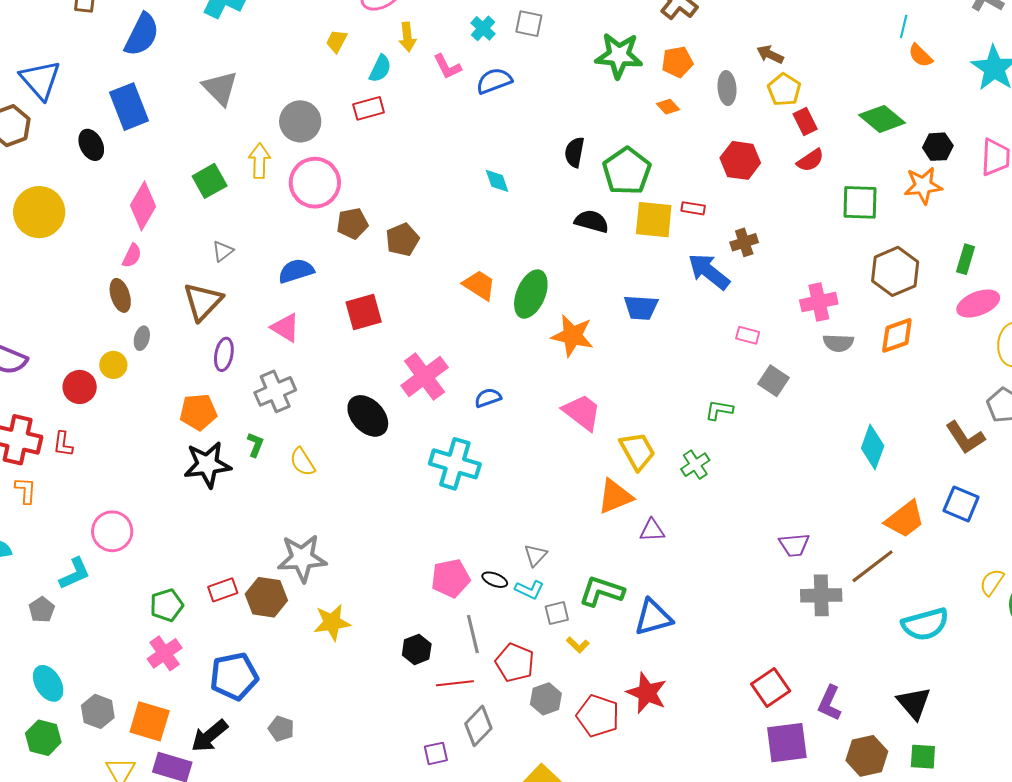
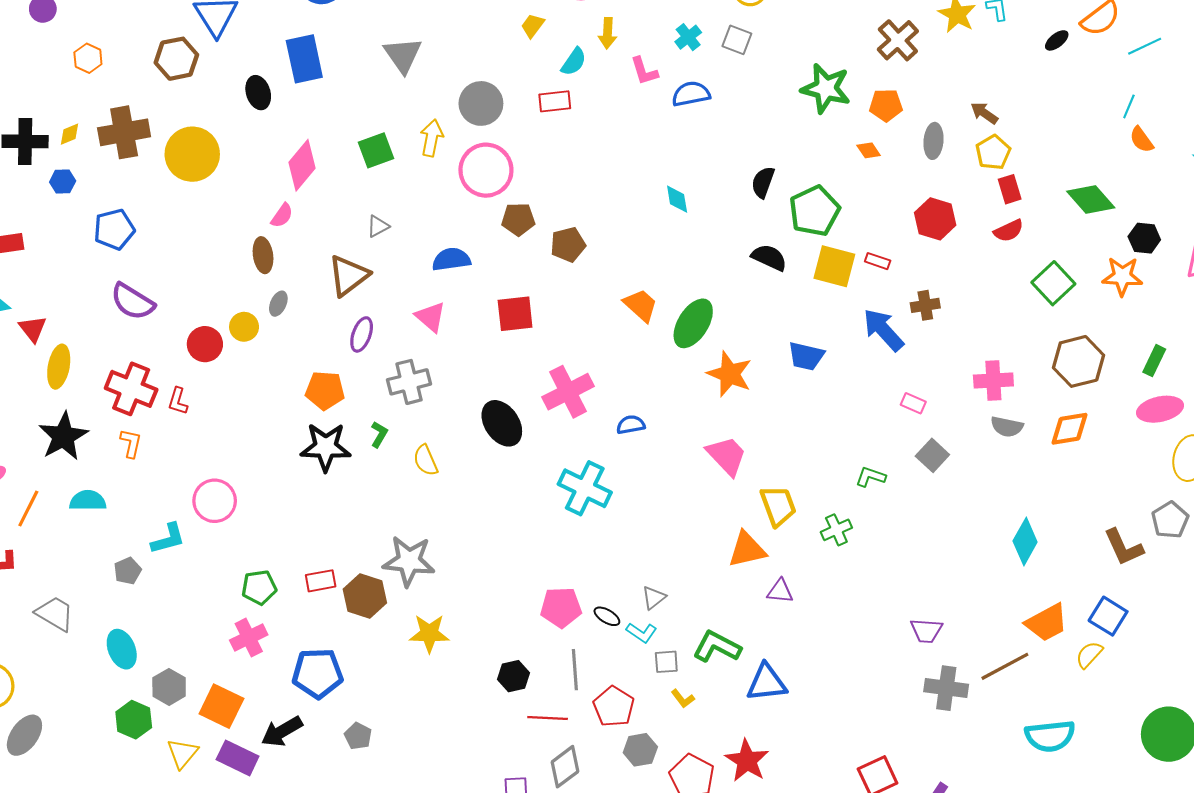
green square: (860, 202) -> (1053, 283), turned 36
yellow semicircle: (992, 582) -> (1089, 655), moved
green hexagon: (43, 738) -> (134, 720), moved

